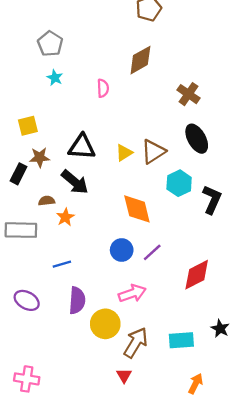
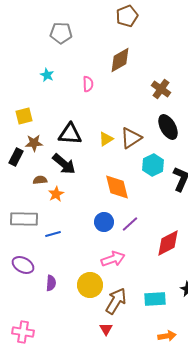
gray pentagon: (50, 44) -> (61, 33), moved, turned -30
gray rectangle: (21, 230) -> (24, 219), moved
purple semicircle: (77, 300) -> (51, 283), moved, size x0.7
orange arrow: (196, 384) -> (167, 336), turned 54

